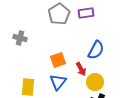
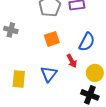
orange square: (58, 60) -> (52, 39), moved
yellow circle: (95, 82) -> (95, 73), moved

